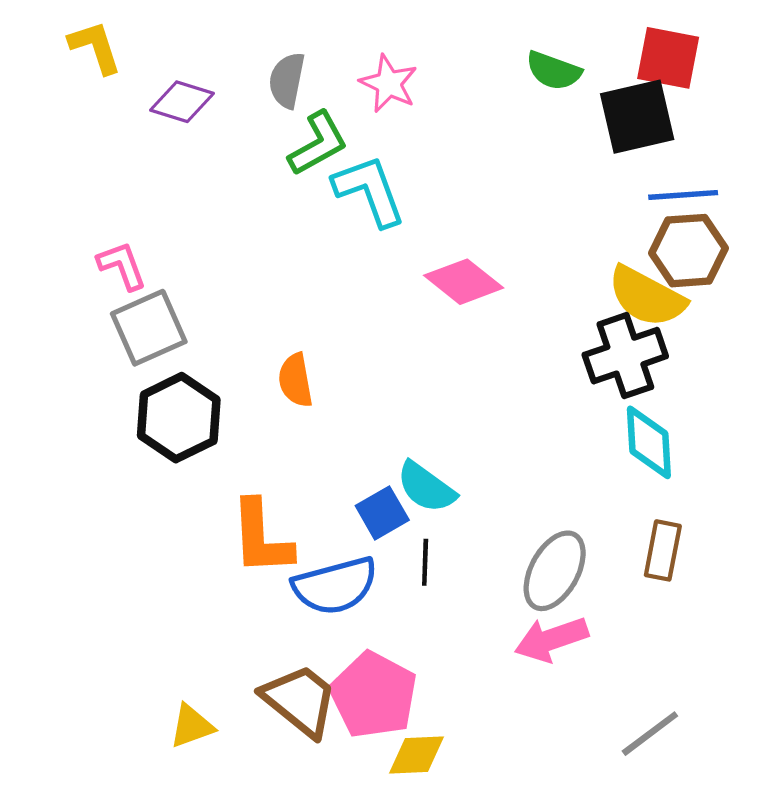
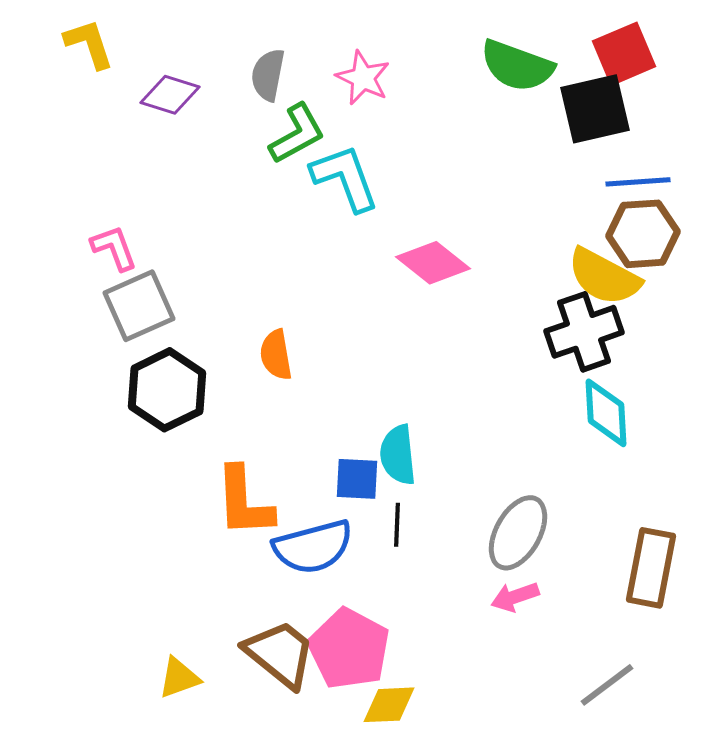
red square: (668, 58) -> (624, 54), turned -34
green semicircle: (554, 71) -> (517, 66), size x1.4
cyan semicircle: (426, 487) -> (398, 455), turned 48
blue square: (382, 513) -> (357, 479), turned 33
brown rectangle: (663, 550) -> (651, 568), moved, size x1.4
pink arrow: (551, 639) -> (515, 597), size x0.7

